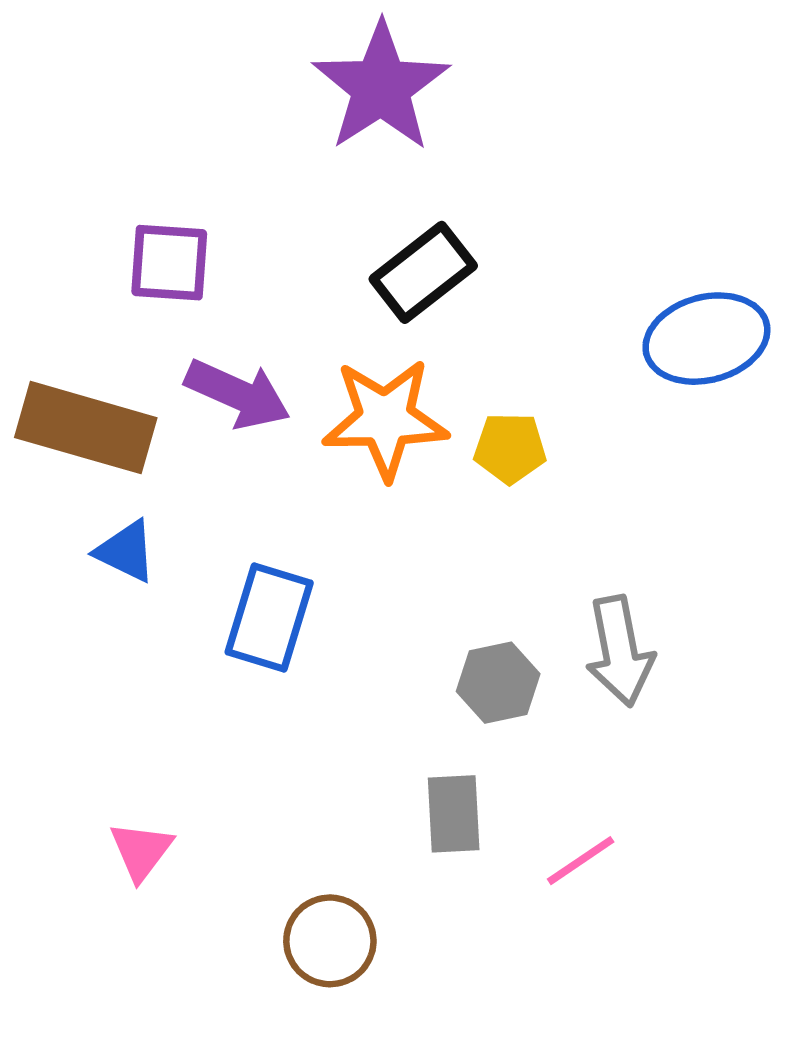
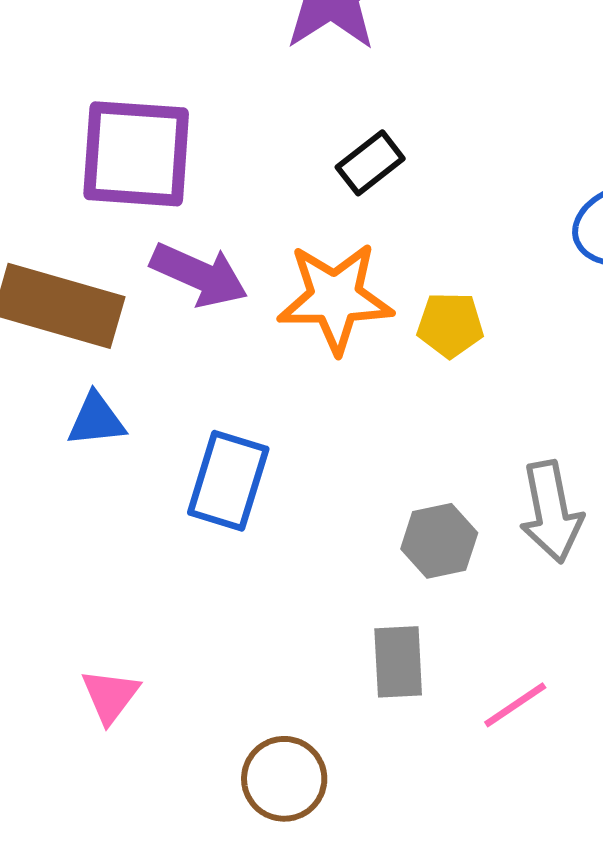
purple square: (169, 263) -> (136, 154), size x1.5
black rectangle: (423, 272) -> (370, 163), size x0.7
blue triangle: (126, 551) -> (96, 420), turned -32

